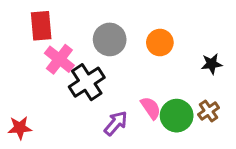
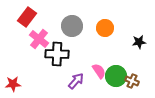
red rectangle: (41, 26) -> (27, 17), turned 42
black cross: (87, 82) -> (57, 54), turned 35
brown cross: (209, 111) -> (132, 81), moved, turned -32

